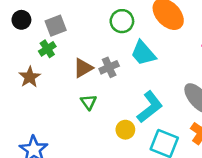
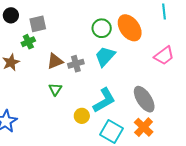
green circle: (122, 21) -> (102, 28), moved
cyan trapezoid: (143, 53) -> (105, 56), turned 75

